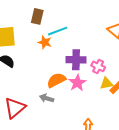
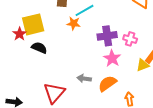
orange semicircle: (56, 80) -> (107, 84), moved
yellow triangle: (106, 83) -> (143, 65), moved

